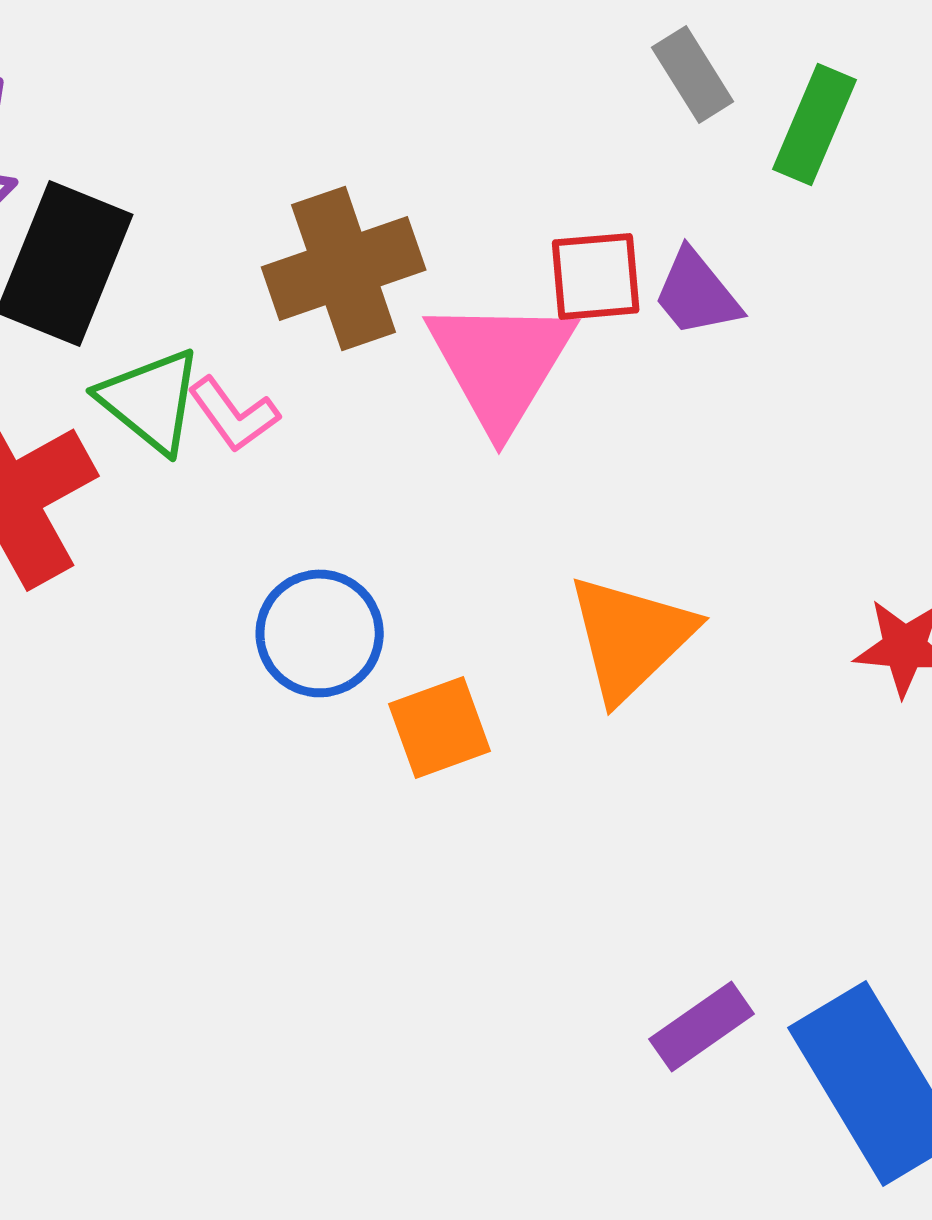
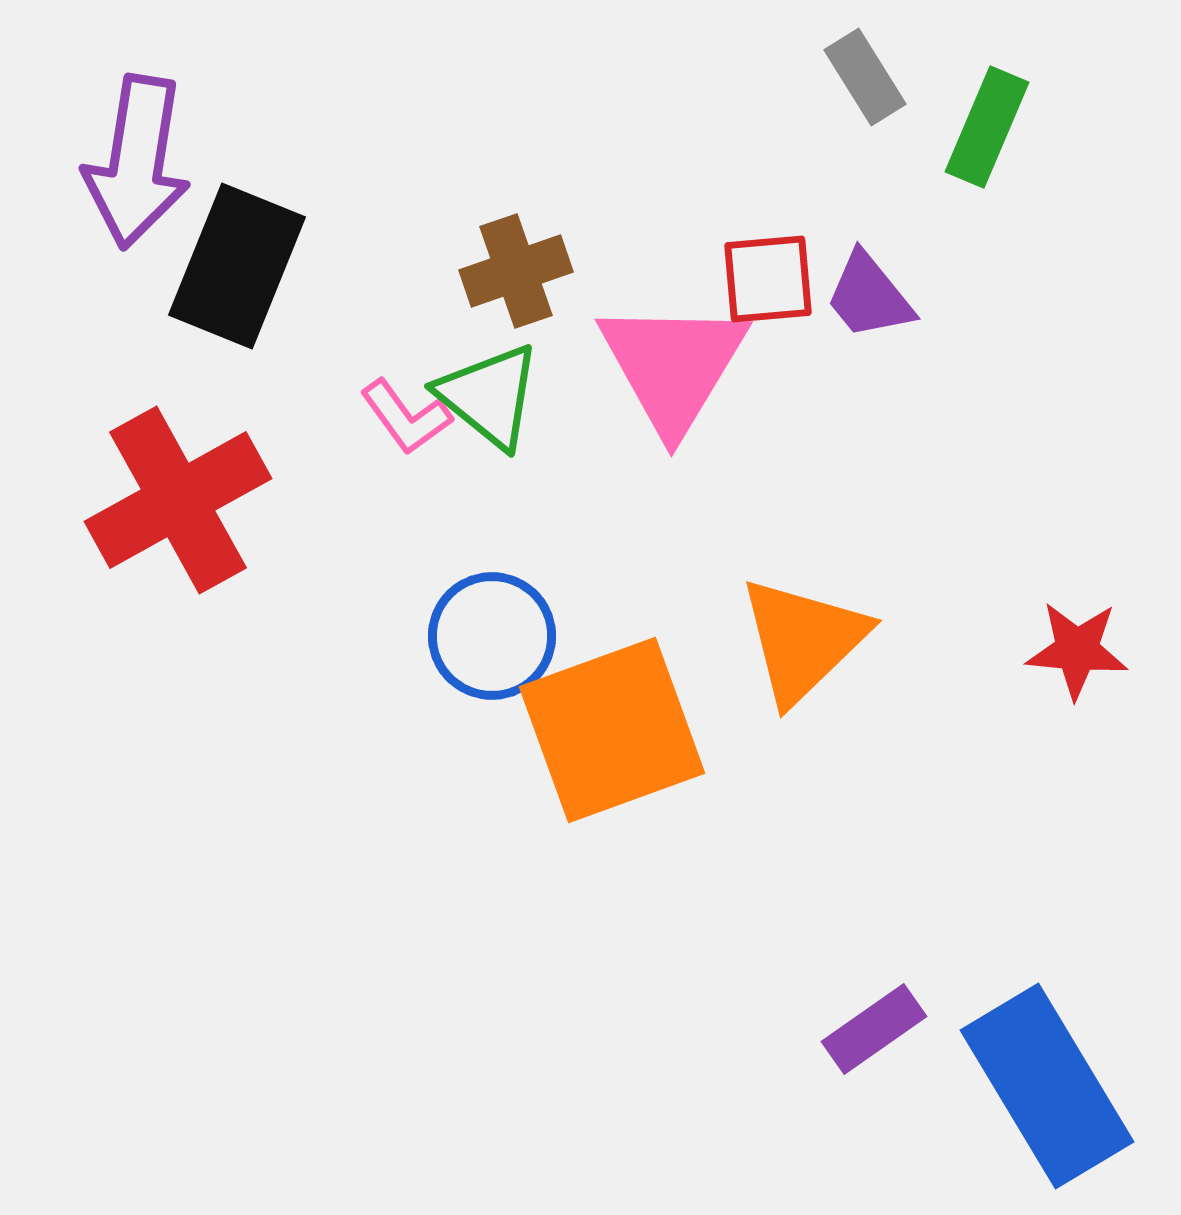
brown cross: (344, 268) -> (516, 271), size x0.7
green triangle: (151, 400) -> (489, 396), moved
orange square: (440, 727) -> (612, 730), size x1.8

